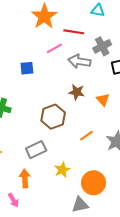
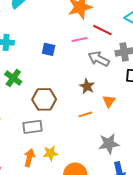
brown hexagon: (53, 117) -> (44, 99), moved
orange line: (86, 136) -> (85, 114), moved
orange arrow: (25, 179) -> (29, 158), moved

